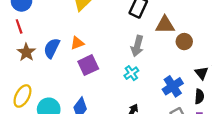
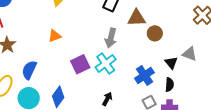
blue semicircle: (52, 48) -> (29, 70), moved
purple square: (88, 65) -> (80, 64), moved
cyan cross: (131, 73) -> (106, 63), size x1.5

